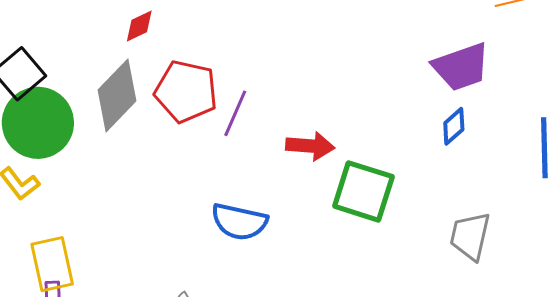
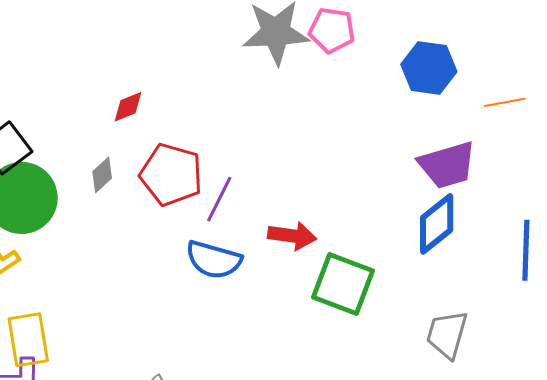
gray diamond: (117, 95) -> (102, 175), size x0.5
blue diamond: (454, 126) -> (437, 224), size x1.6
blue semicircle: (239, 222) -> (214, 260), moved

